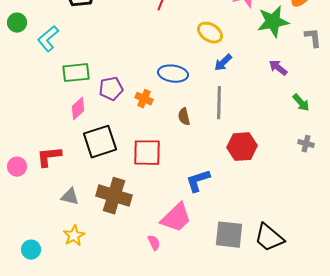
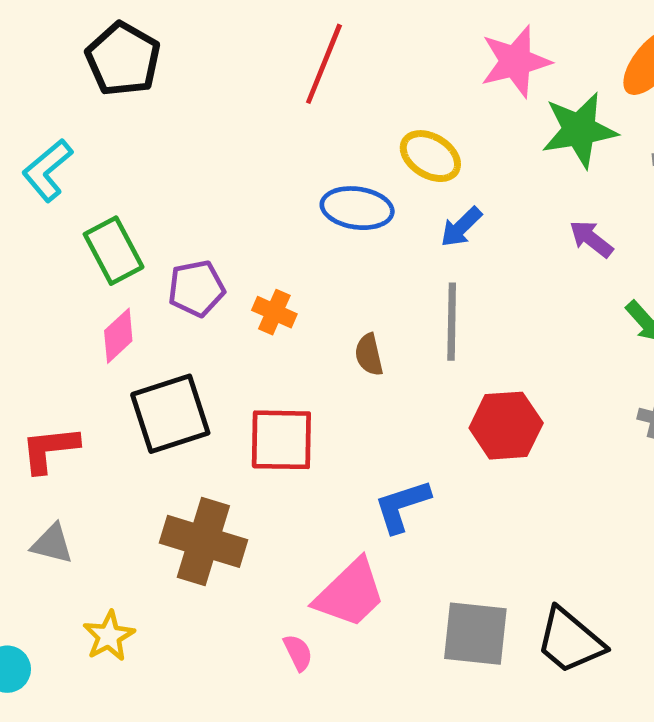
green rectangle: (76, 73) -> (114, 251), turned 68
blue ellipse: (173, 74) -> (357, 208), moved
gray triangle: (70, 197) -> (52, 544), moved

